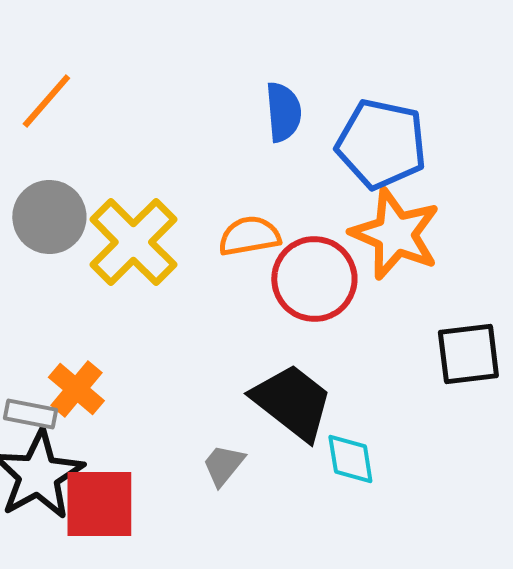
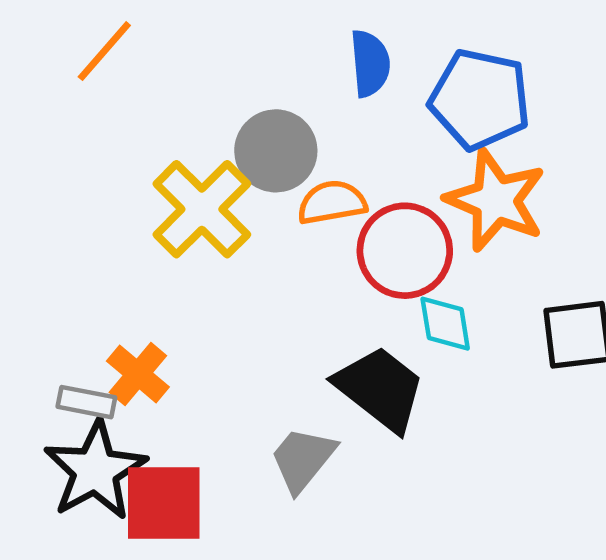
gray circle: (49, 217) -> (276, 151), moved
cyan diamond: (350, 459) -> (445, 324), moved
gray trapezoid: (223, 465) -> (303, 459), size x1.4

